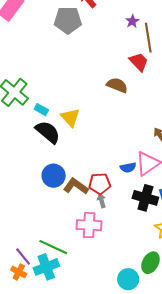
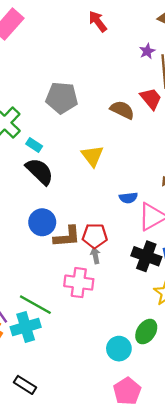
gray pentagon: (68, 20) -> (62, 98), moved
brown semicircle: (117, 85) -> (122, 110), moved
yellow triangle: (70, 117) -> (92, 156), moved
blue semicircle: (128, 168) -> (128, 198), moved
brown L-shape: (76, 186) -> (67, 237), turned 135

